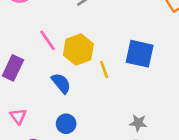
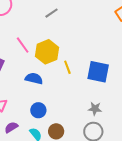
blue square: (140, 54) -> (98, 72), moved
blue semicircle: (61, 83) -> (34, 79), turned -36

